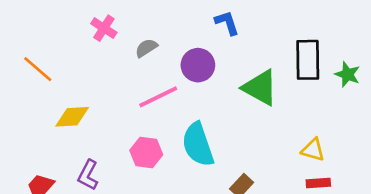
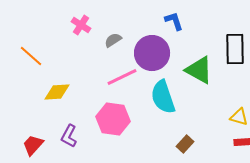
purple circle: (198, 65) -> (152, 53), size x1.4
cyan semicircle: (198, 145) -> (163, 97), moved
pink hexagon: (146, 152) -> (113, 119), size x1.4

